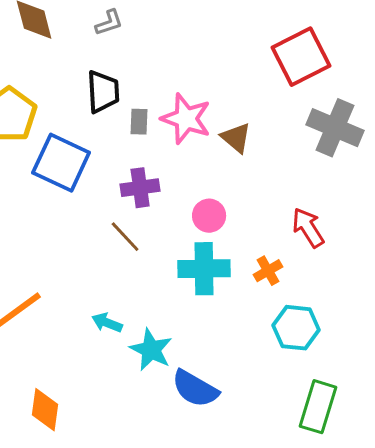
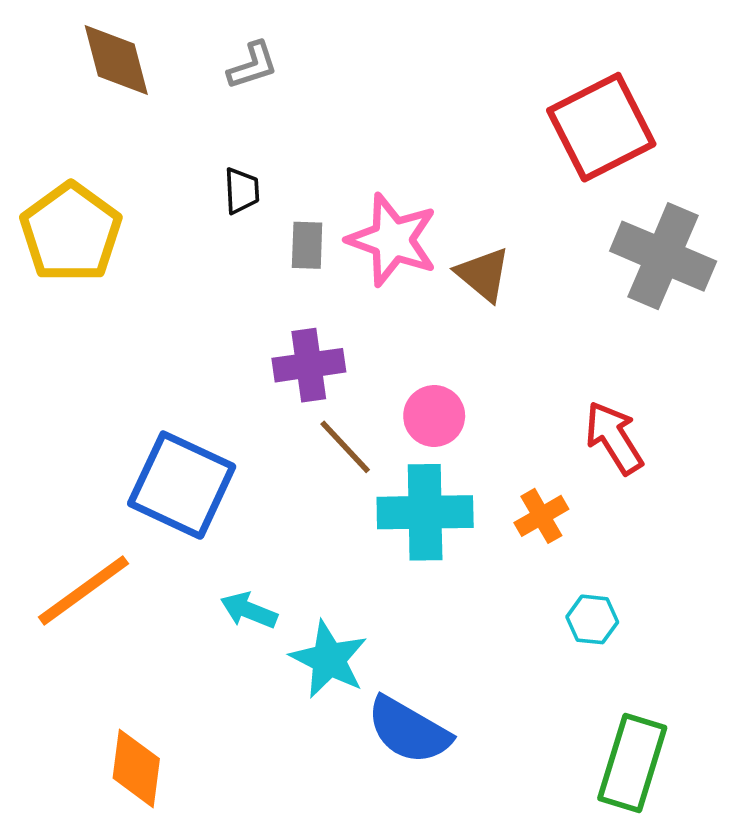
black trapezoid: (103, 92) -> (242, 191), size x0.6
blue square: (61, 163) -> (182, 485), moved
brown line: (125, 237) -> (345, 447), moved
cyan hexagon: (296, 328) -> (592, 619), size x0.6

